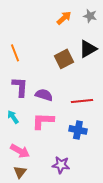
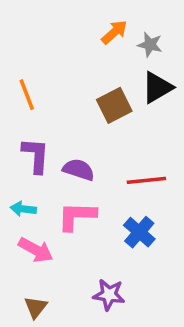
gray star: (90, 16) -> (150, 45), moved
cyan arrow: (13, 117) -> (23, 209), turned -48
blue cross: (78, 130) -> (139, 232), turned 30
pink arrow: (20, 151) -> (36, 250), moved

